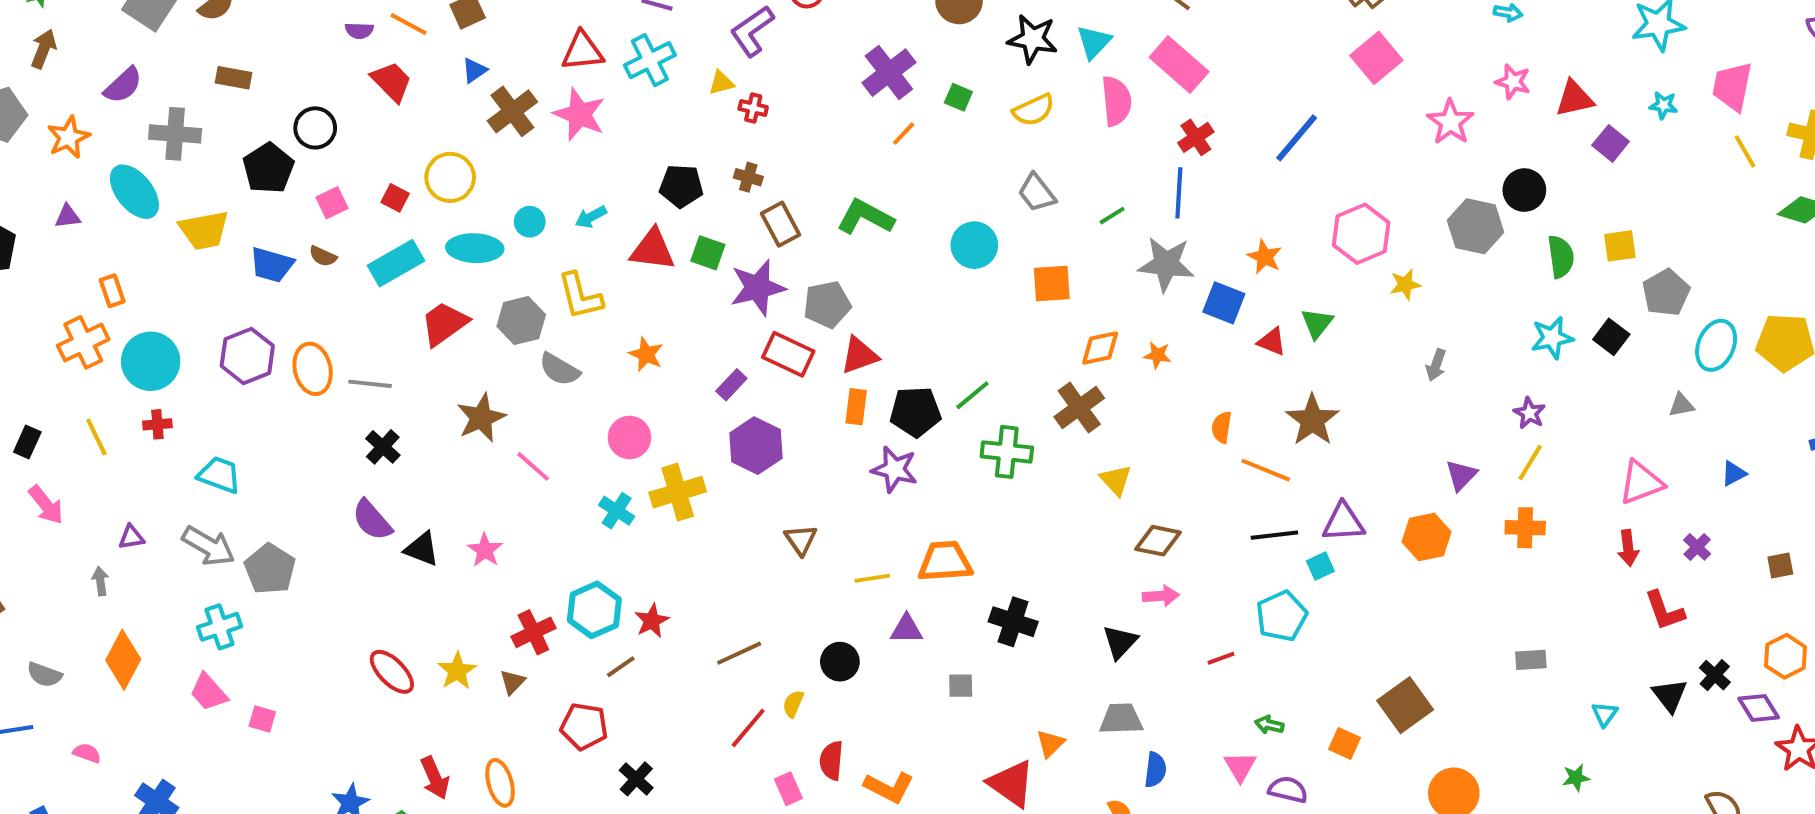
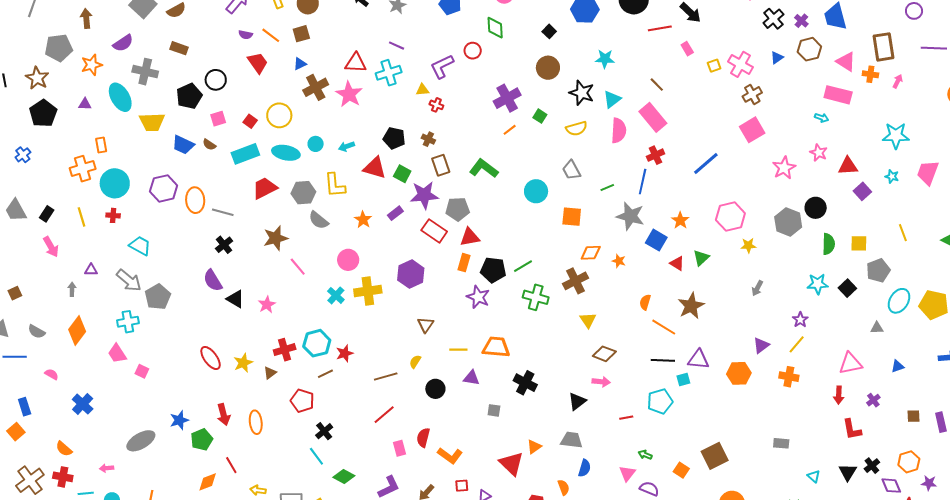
brown arrow: (44, 49) -> (86, 19), turned -36
yellow line: (1745, 151) -> (903, 233), moved
purple rectangle: (731, 385) -> (395, 213), moved
yellow semicircle: (793, 704) -> (415, 362), moved
cyan triangle: (1605, 714) -> (814, 476), turned -32

